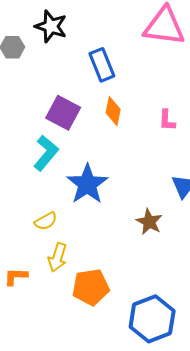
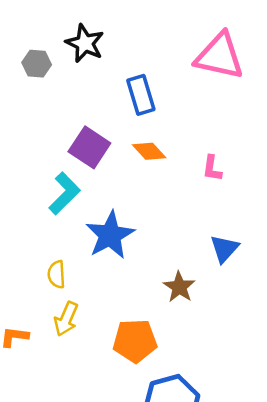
orange diamond: (113, 111) -> (149, 151), turned -60
yellow semicircle: (46, 221) -> (56, 274), turned 110
orange pentagon: (91, 287) -> (135, 341), moved

